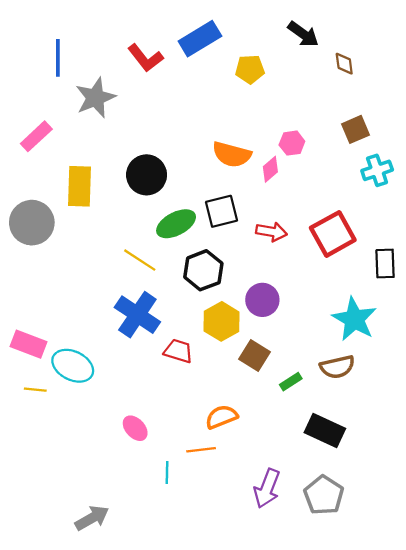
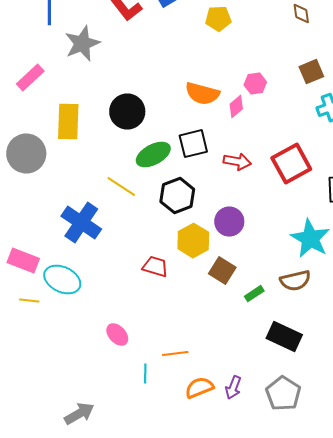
blue cross: (137, 315) -> (81, 223), moved
orange semicircle: (221, 417) -> (199, 388), moved
purple arrow: (267, 488) -> (233, 388), size x0.7

